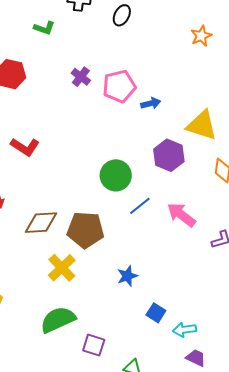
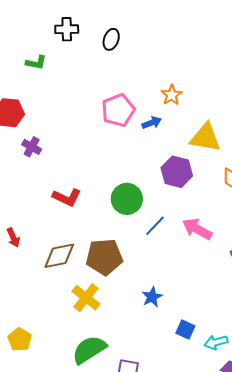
orange star: (201, 36) -> (172, 95), moved
purple cross: (81, 77) -> (32, 147), moved
red L-shape: (25, 147) -> (67, 197), moved

